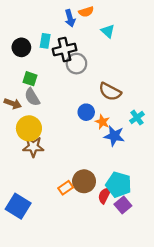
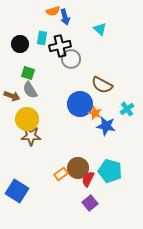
orange semicircle: (86, 12) -> (53, 11), moved
blue circle: (86, 112) -> (80, 104), size x1.6
red semicircle: (105, 195) -> (88, 179), moved
purple square: (123, 205) -> (90, 203), moved

